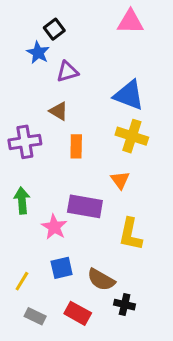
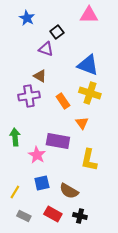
black square: (54, 29) -> (57, 32), moved
blue star: (38, 53) -> (27, 18), moved
purple triangle: (67, 72) -> (46, 49), turned 35
purple cross: (25, 142) -> (29, 96), moved
orange rectangle: (76, 146) -> (63, 101), moved, turned -35
black cross: (125, 305) -> (80, 216), moved

